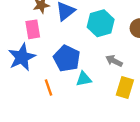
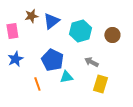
pink rectangle: (33, 29) -> (12, 31), moved
blue star: (22, 57) -> (15, 59), size x0.7

